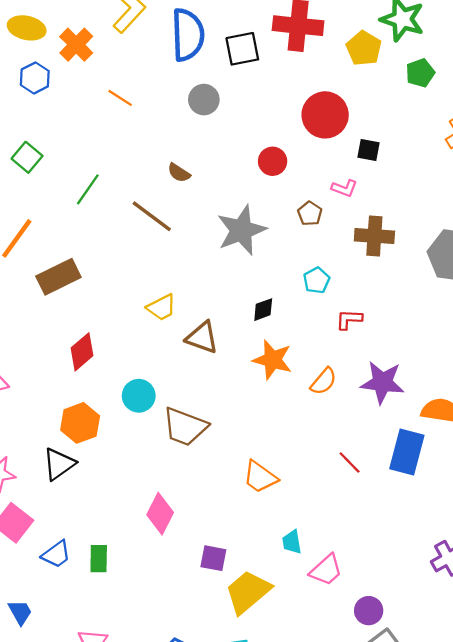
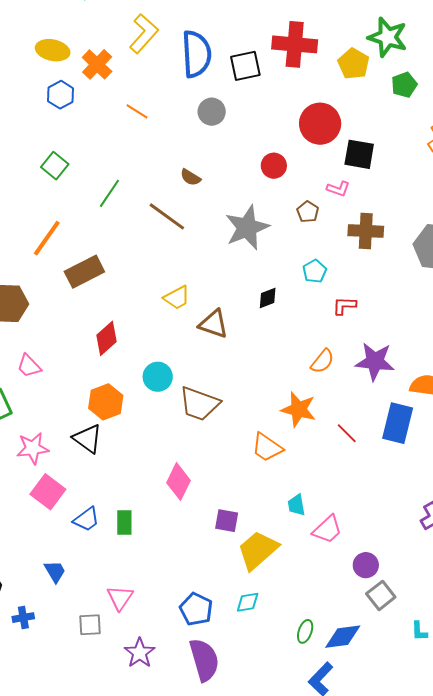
black square: (368, 150) -> (359, 154), size x1.5
orange star: (272, 360) -> (299, 409), moved
black triangle: (59, 464) -> (88, 439), turned -48

